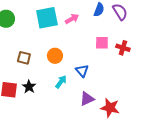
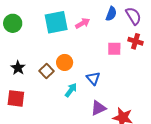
red cross: (123, 48) -> (136, 41), moved
brown square: (24, 58) -> (47, 71), moved, turned 32
black star: (29, 87) -> (18, 68), moved

